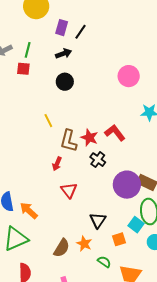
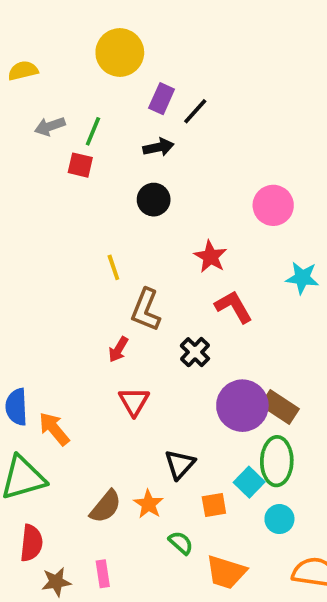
red star: (89, 138) -> (210, 257), moved

